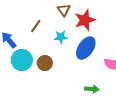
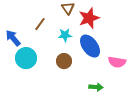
blue ellipse: (86, 48) -> (90, 46), turned -70
brown circle: (45, 63) -> (64, 61), moved

